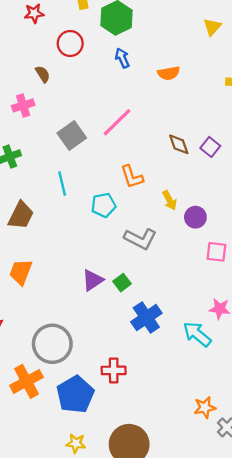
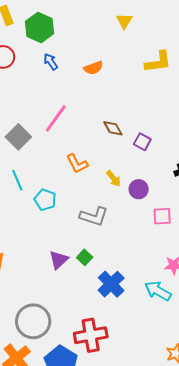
purple square: (210, 147) -> (142, 142), moved
cyan pentagon: (103, 205) -> (45, 200), moved, turned -30
red cross: (114, 370) -> (91, 335), size x1.5

